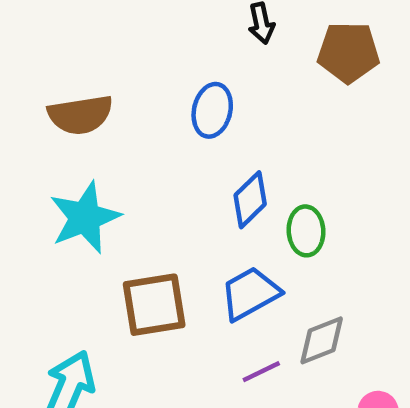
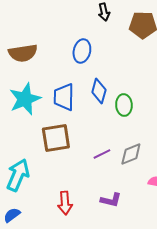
blue diamond: (250, 200) -> (99, 91), turned -30
blue trapezoid: (250, 293) -> (64, 97), moved, turned -60
purple line: (261, 372) -> (102, 154), moved

